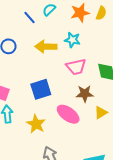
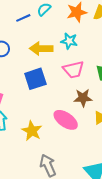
blue line: (30, 17) -> (23, 18), turned -72
blue square: (41, 89) -> (35, 79), moved

